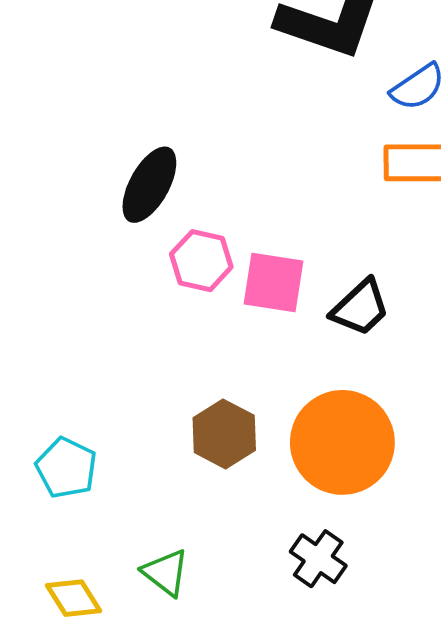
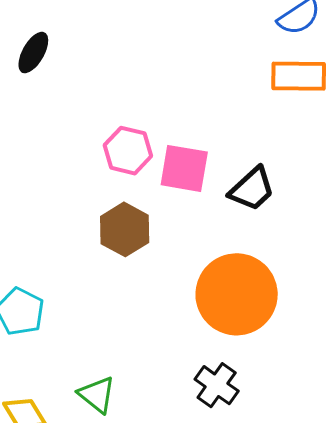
black ellipse: (149, 185) -> (33, 53), moved, size x0.7
brown hexagon: (224, 434) -> (125, 229), moved

